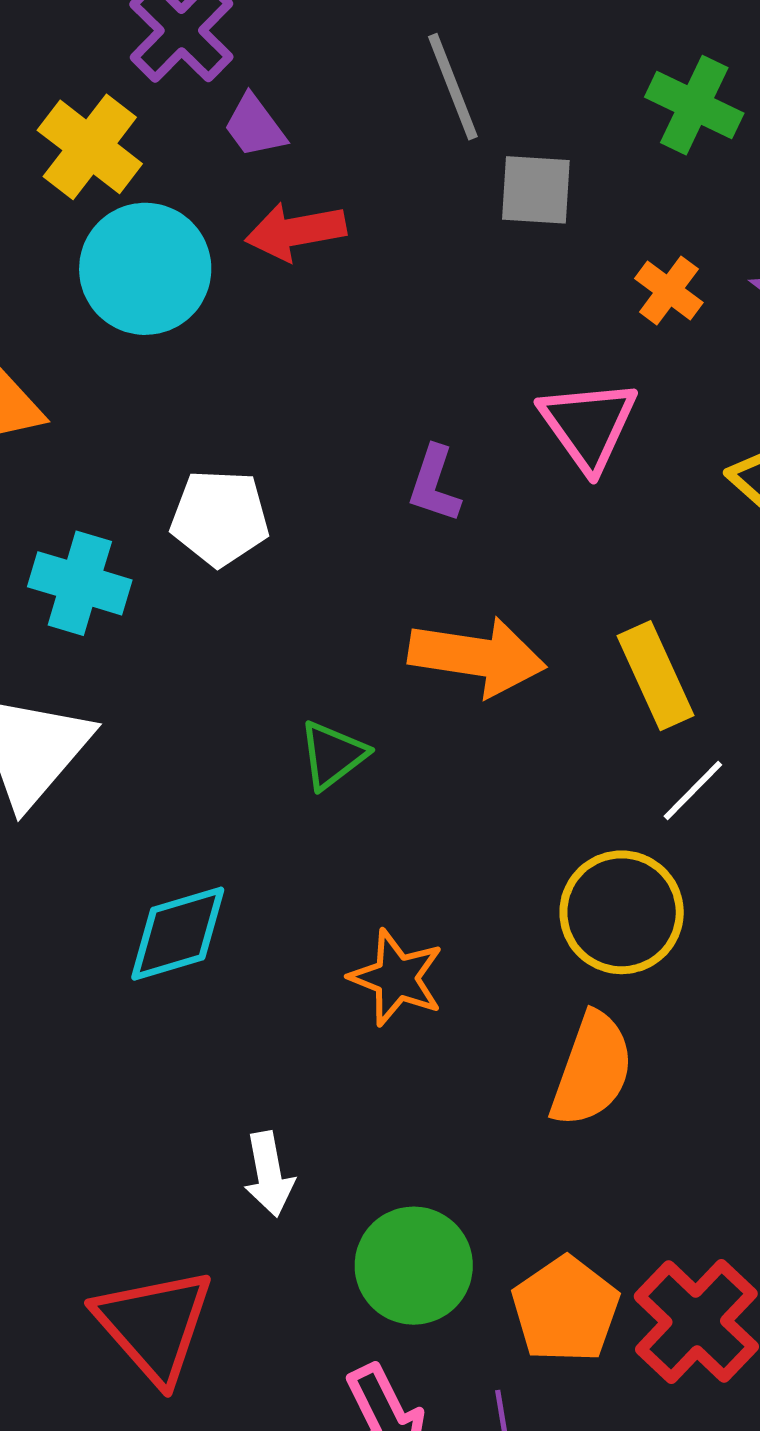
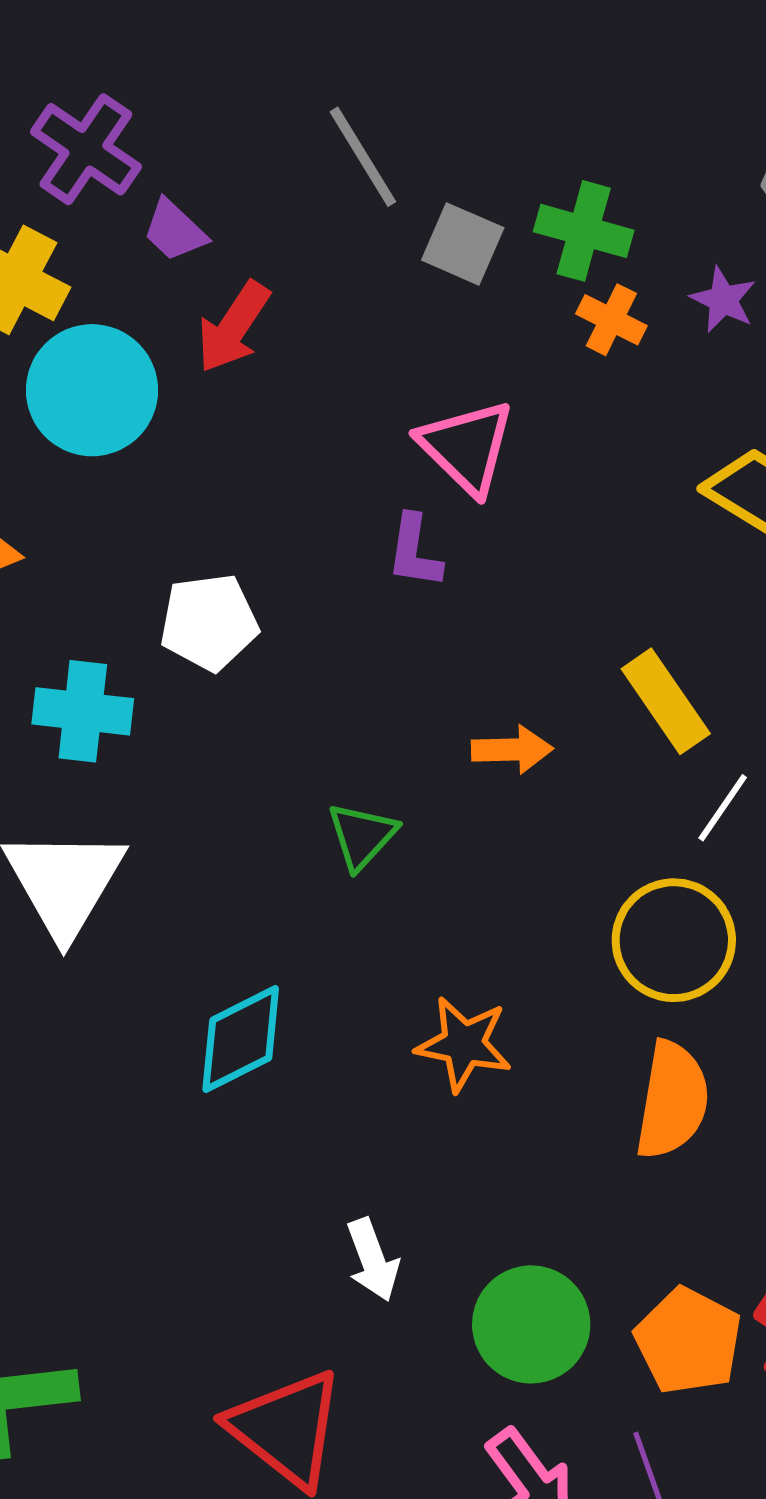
green cross: (694, 105) -> (584, 231), moved
gray square: (536, 190) -> (463, 244), turned 30
red arrow: (296, 231) -> (233, 327), turned -36
pink triangle: (588, 425) -> (467, 447), moved
orange arrow: (477, 657) -> (512, 750), moved, size x0.6

